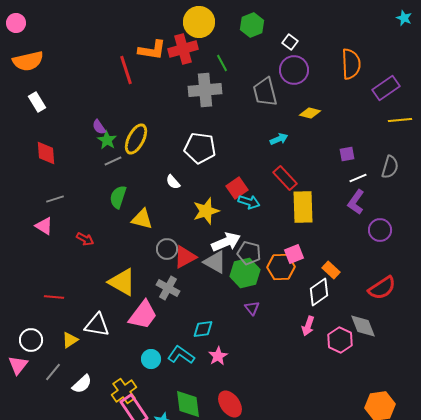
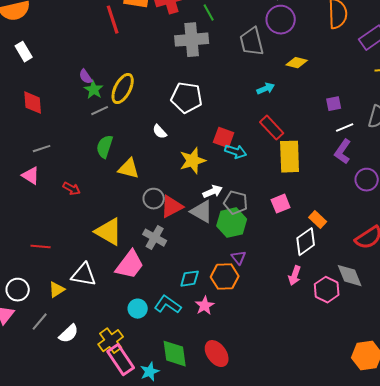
red square: (237, 188) -> (224, 138), turned -35
white arrow: (226, 242) -> (213, 192), size x0.7
orange hexagon: (281, 267) -> (225, 277), moved

